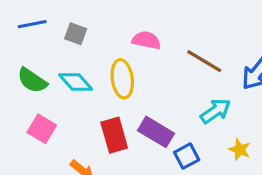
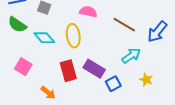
green semicircle: (32, 80) -> (17, 25), moved

